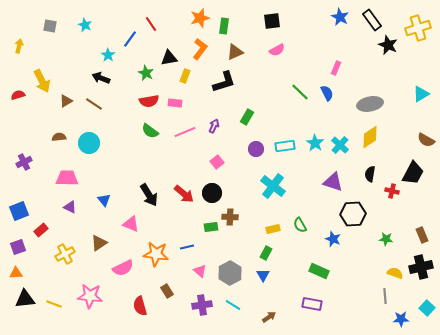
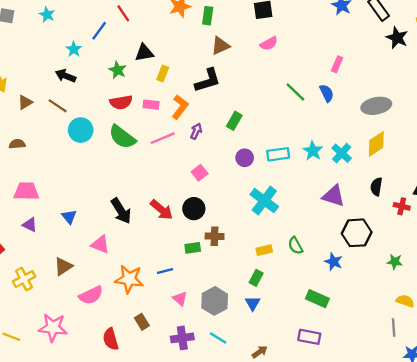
orange L-shape: (200, 49) -> (180, 107), moved
green semicircle: (150, 131) -> (122, 137), size x1.4
cyan circle: (89, 143) -> (81, 130), moved

